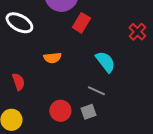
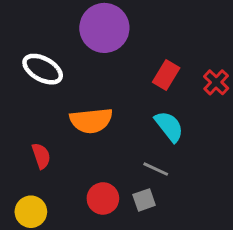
red rectangle: (81, 23) -> (166, 75), moved
orange semicircle: (52, 58) -> (91, 121), size x1.6

